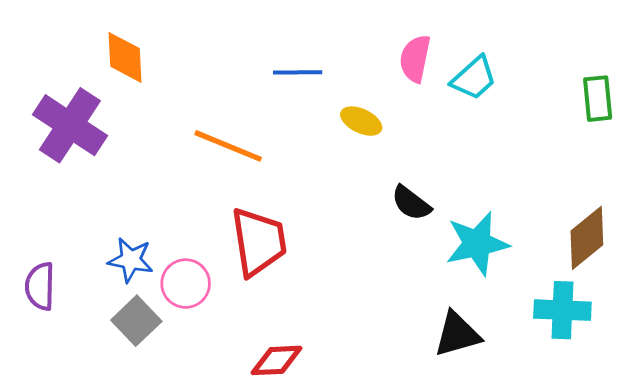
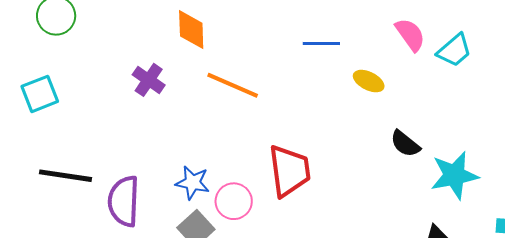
pink semicircle: (415, 59) -> (410, 35), turned 132
purple cross: (70, 125) -> (149, 80), size x0.6
orange line: (228, 146) -> (233, 85), moved
purple semicircle: (40, 286) -> (124, 201), size x1.4

